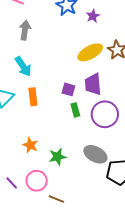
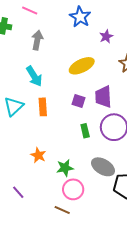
purple star: (93, 16) -> (106, 36), moved
yellow ellipse: (90, 52) -> (82, 66), moved
green rectangle: (75, 110) -> (85, 131), moved
pink circle: (37, 181) -> (73, 189), moved

